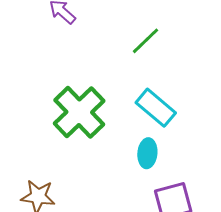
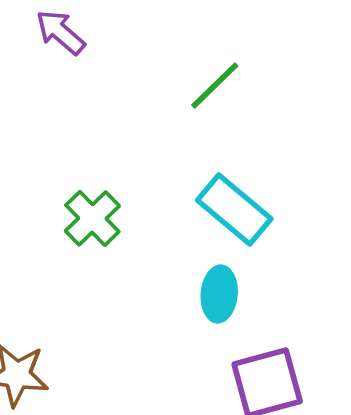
green cross: (79, 112) -> (92, 218), size x0.6

